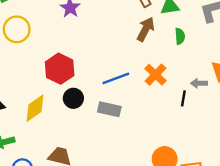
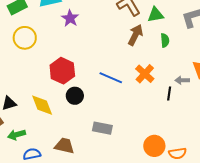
blue line: (116, 78) -> (111, 78), turned 45
yellow diamond: (35, 108) -> (42, 105), turned -75
gray rectangle: (109, 109) -> (102, 128), moved

